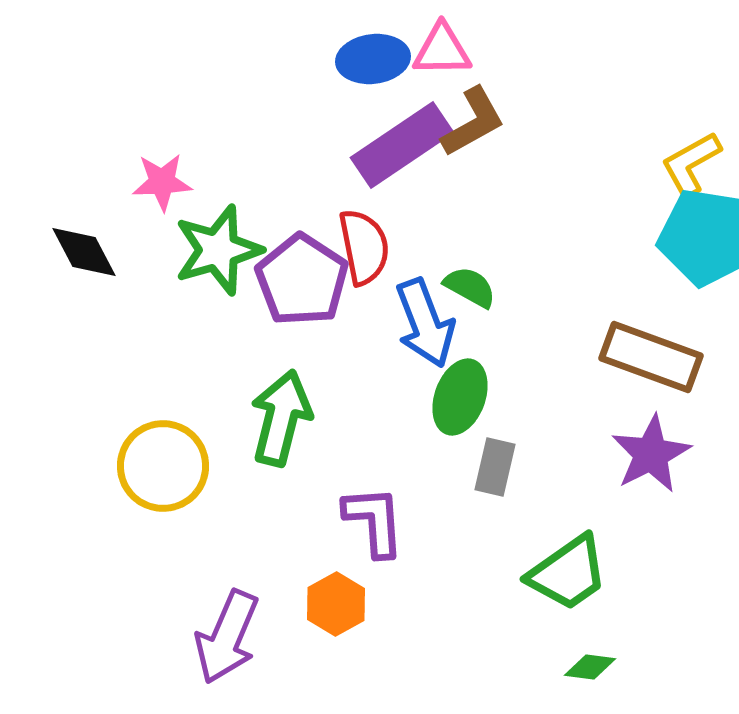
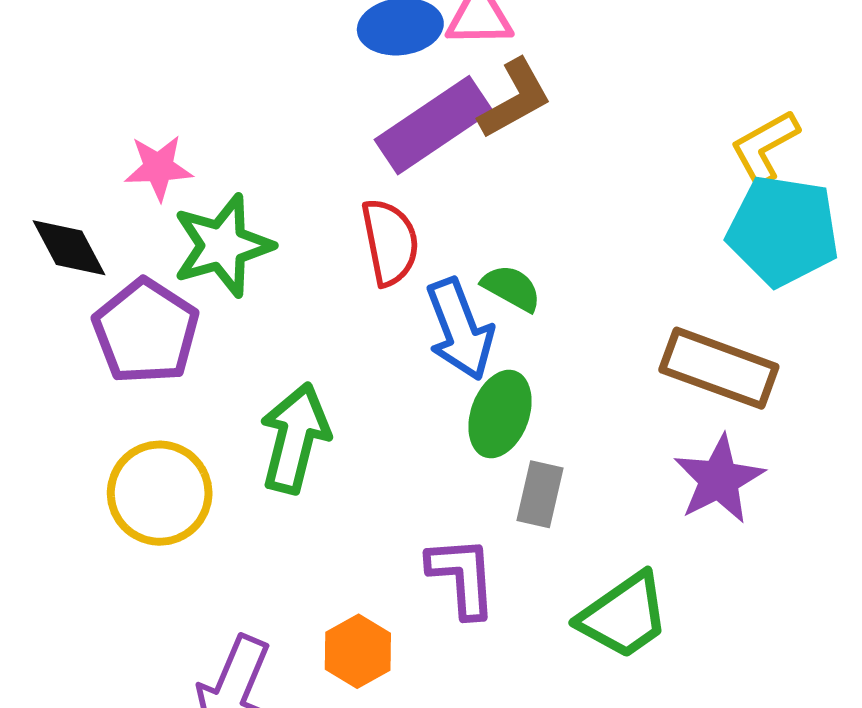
purple pentagon: (302, 280) -> (146, 332), moved
purple L-shape: (374, 521) -> (462, 577), moved

